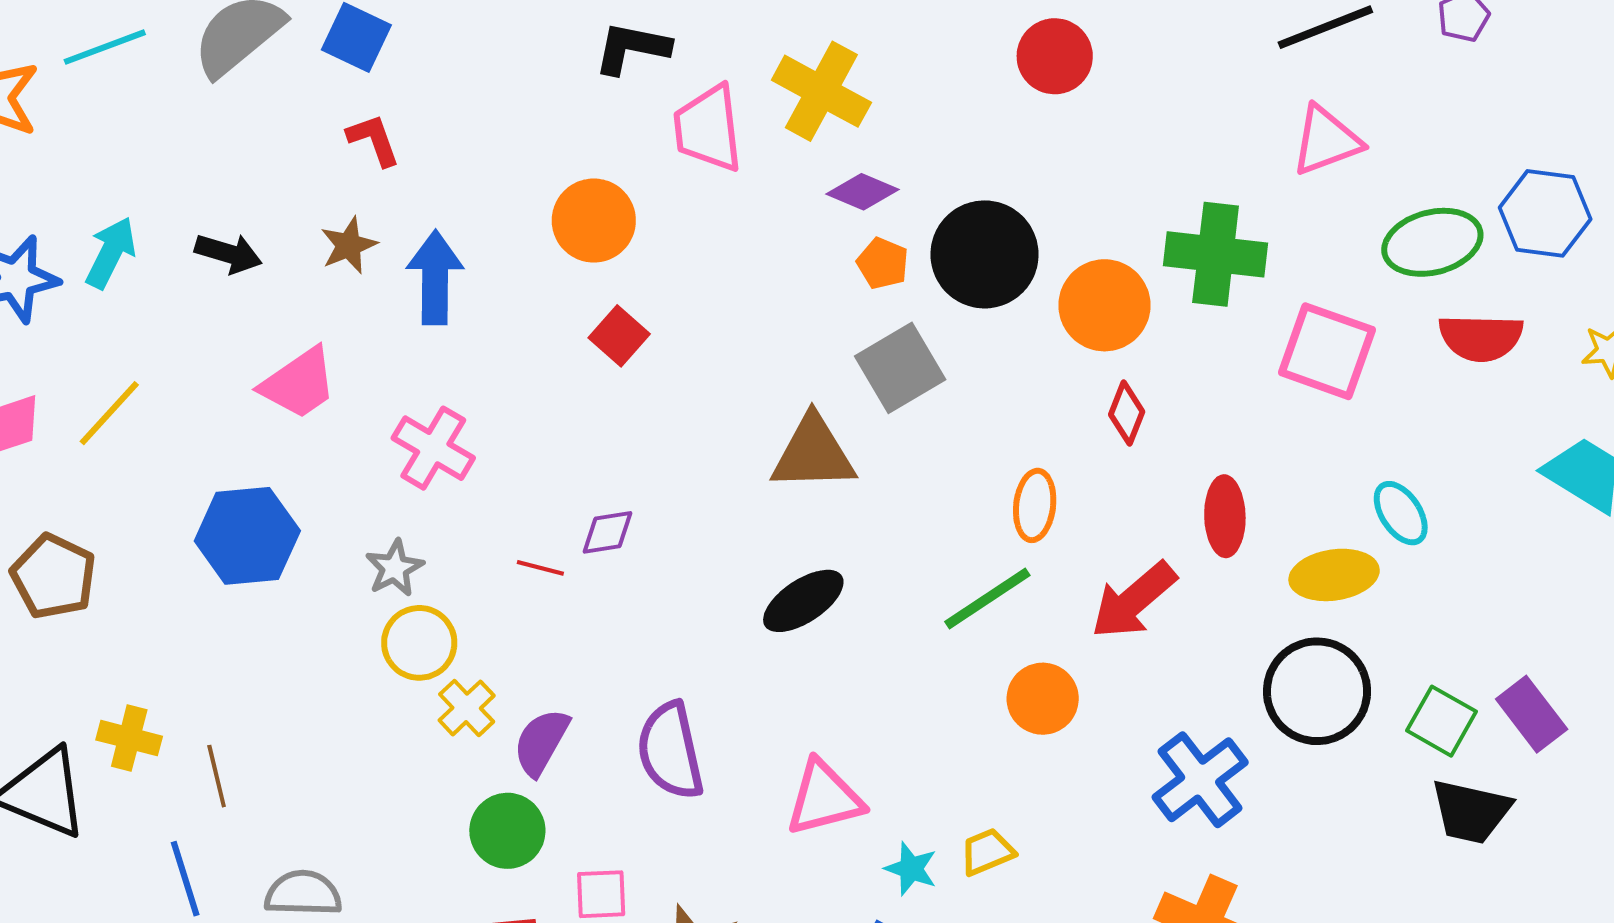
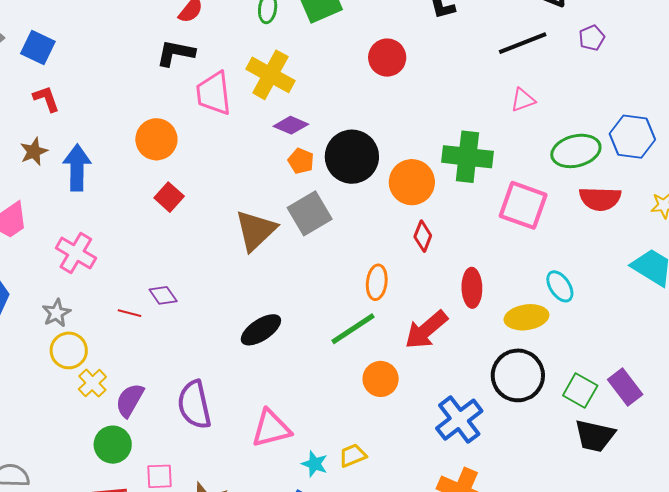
pink triangle: (1326, 141) -> (523, 100), size x0.7
brown triangle: (813, 453) -> (256, 230), moved, turned -42
purple diamond: (607, 532) -> (163, 295), turned 64

